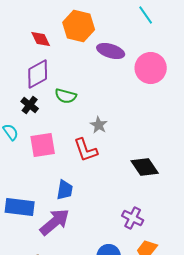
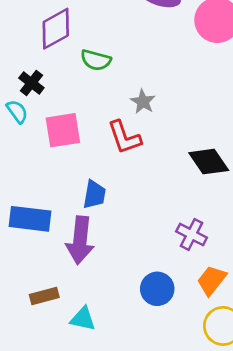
black cross: (30, 105) -> (31, 83), moved
purple arrow: (55, 222) -> (80, 240), turned 136

